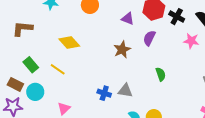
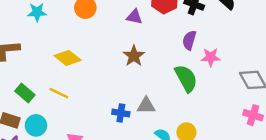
purple semicircle: (149, 38) -> (189, 40), moved
pink star: (191, 41) -> (211, 57), moved
green semicircle: (161, 74) -> (186, 78), size x1.6

